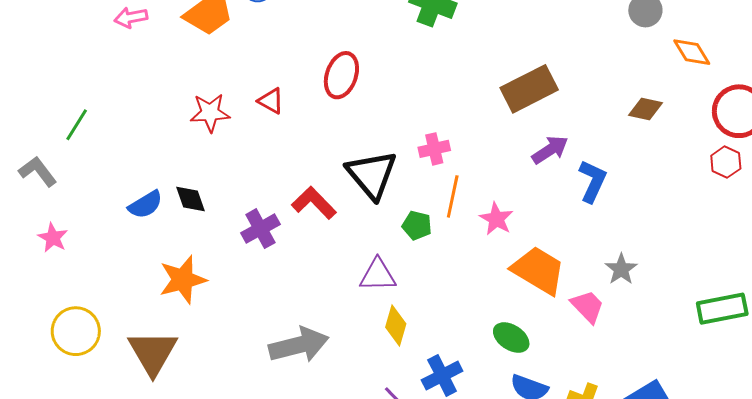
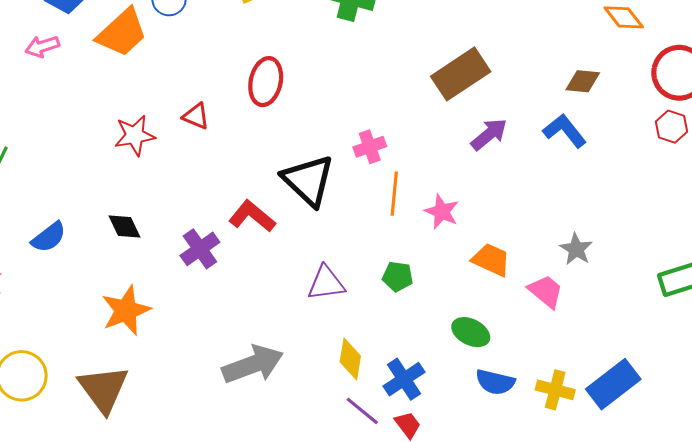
blue L-shape: (593, 181) -> (565, 131), moved, turned -57
blue semicircle: (145, 205) -> (49, 237), moved
green pentagon: (417, 225) -> (398, 277), moved
orange trapezoid: (538, 270) -> (491, 260), size x0.7
yellow diamond: (396, 326) -> (350, 359), moved

